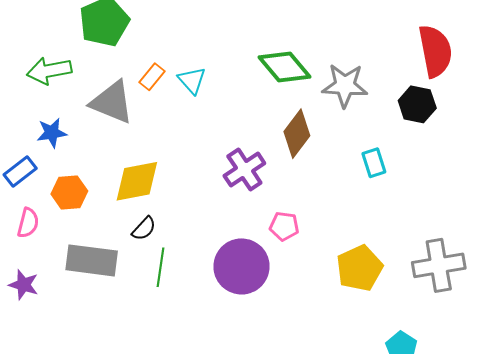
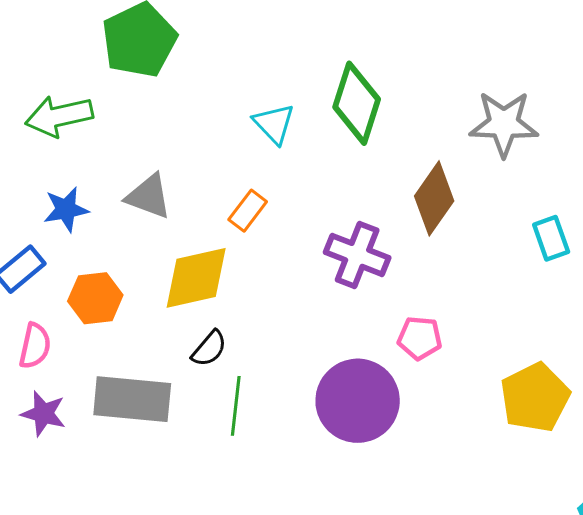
green diamond: (285, 67) -> (357, 103), moved, turned 60
orange rectangle: (152, 77) -> (248, 211), moved
gray triangle: (112, 102) -> (149, 196), moved, size x0.7
purple cross: (244, 170) -> (357, 255), turned -33
purple star: (24, 285) -> (43, 414), moved

